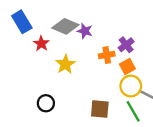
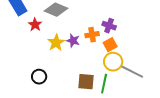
purple star: (85, 31) -> (73, 41), moved
purple cross: (126, 45) -> (109, 26), turned -32
green line: (133, 111) -> (104, 84), moved, turned 42

